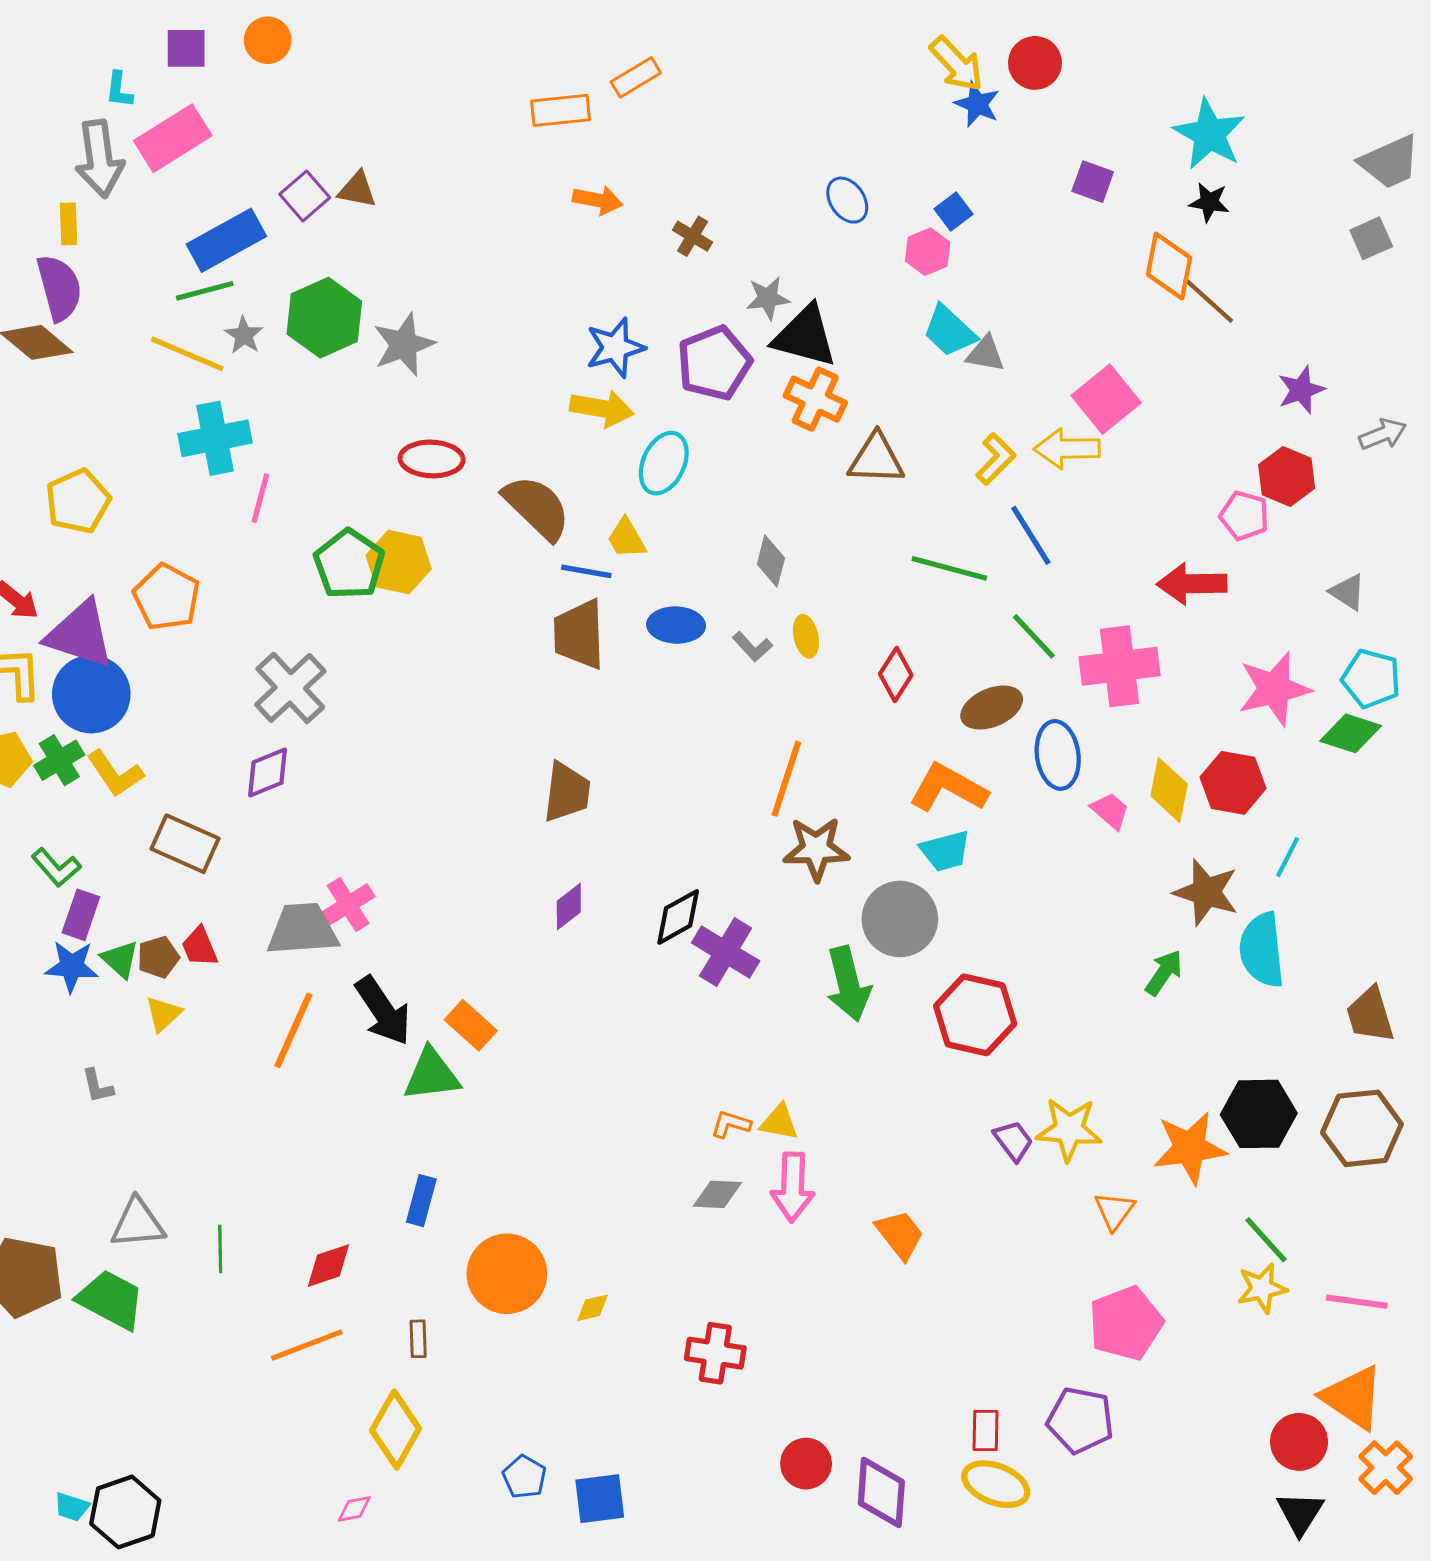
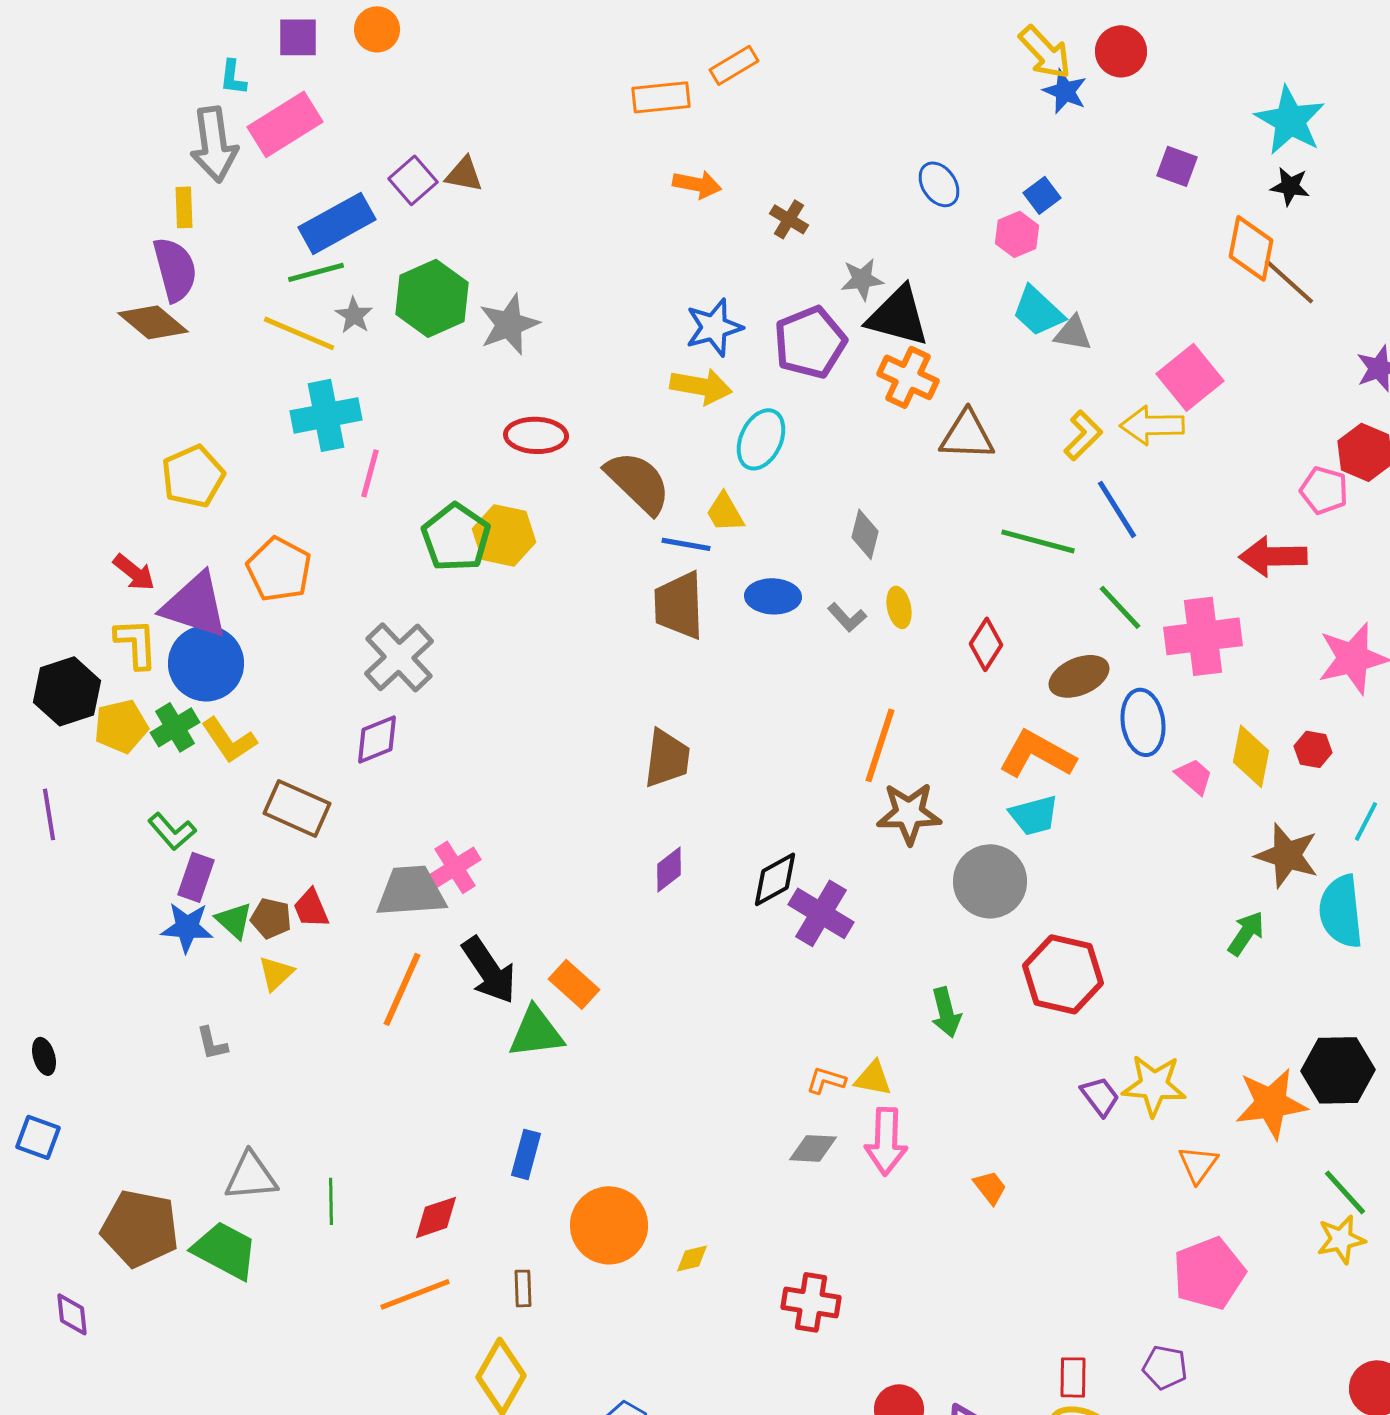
red hexagon: (1233, 783) -> (1313, 749), size x0.6
brown pentagon: (158, 957) -> (271, 918), turned 30
green arrow: (848, 984) -> (946, 1012), moved, size x0.7
orange trapezoid: (900, 1235) -> (990, 1187), size x0.7
purple pentagon: (1080, 1420) -> (1165, 1367), size x0.7

